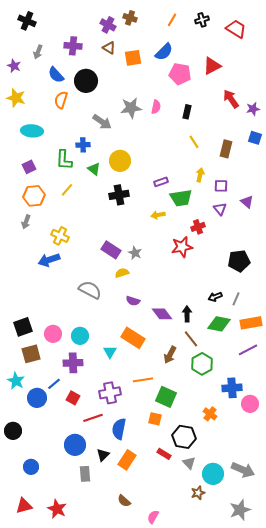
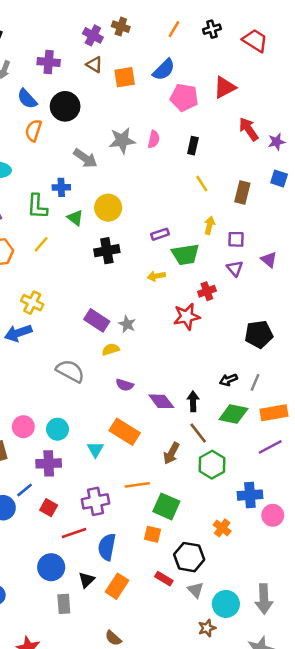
gray arrow: (243, 470) -> (264, 599), turned 65

